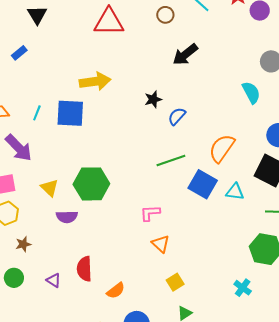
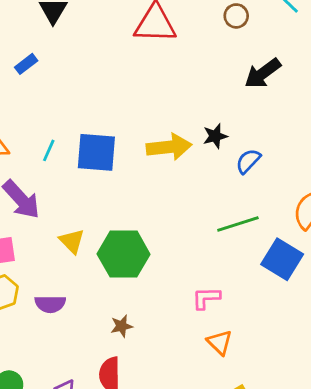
yellow arrow: (95, 81) -> (169, 147), moved
yellow triangle: (50, 188) -> (72, 241), moved
purple semicircle: (67, 217) -> (50, 304), moved
brown star: (23, 244) -> (122, 326), moved

